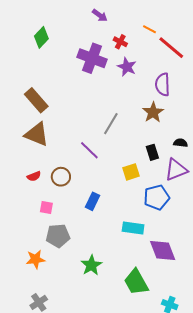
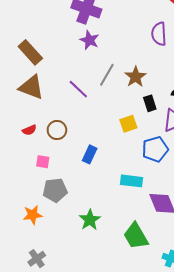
purple star: (127, 67) -> (89, 40), moved
brown star: (153, 112) -> (135, 77), moved
purple line: (89, 150) -> (78, 89), moved

